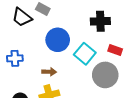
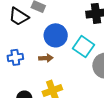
brown arrow: (49, 72) -> (46, 58), moved

